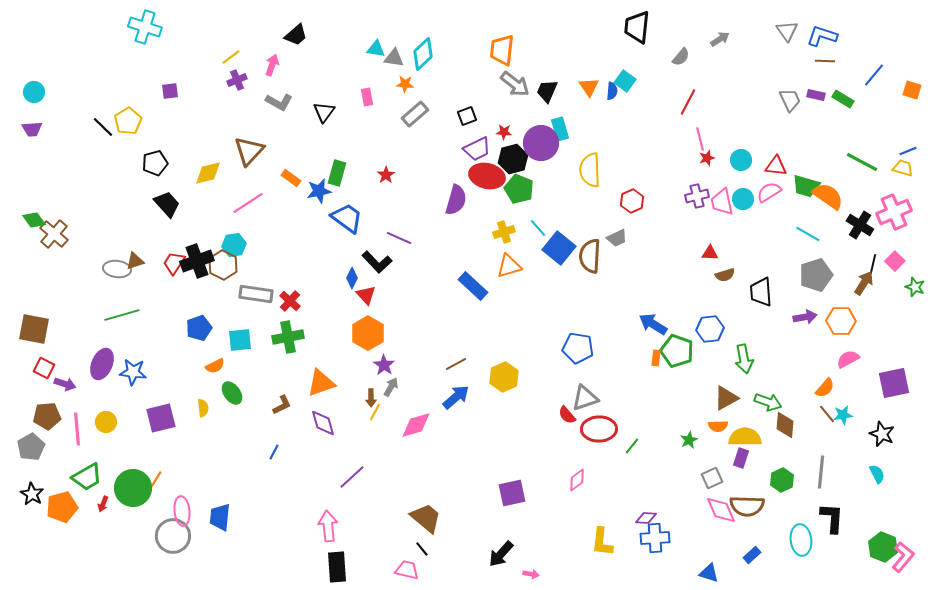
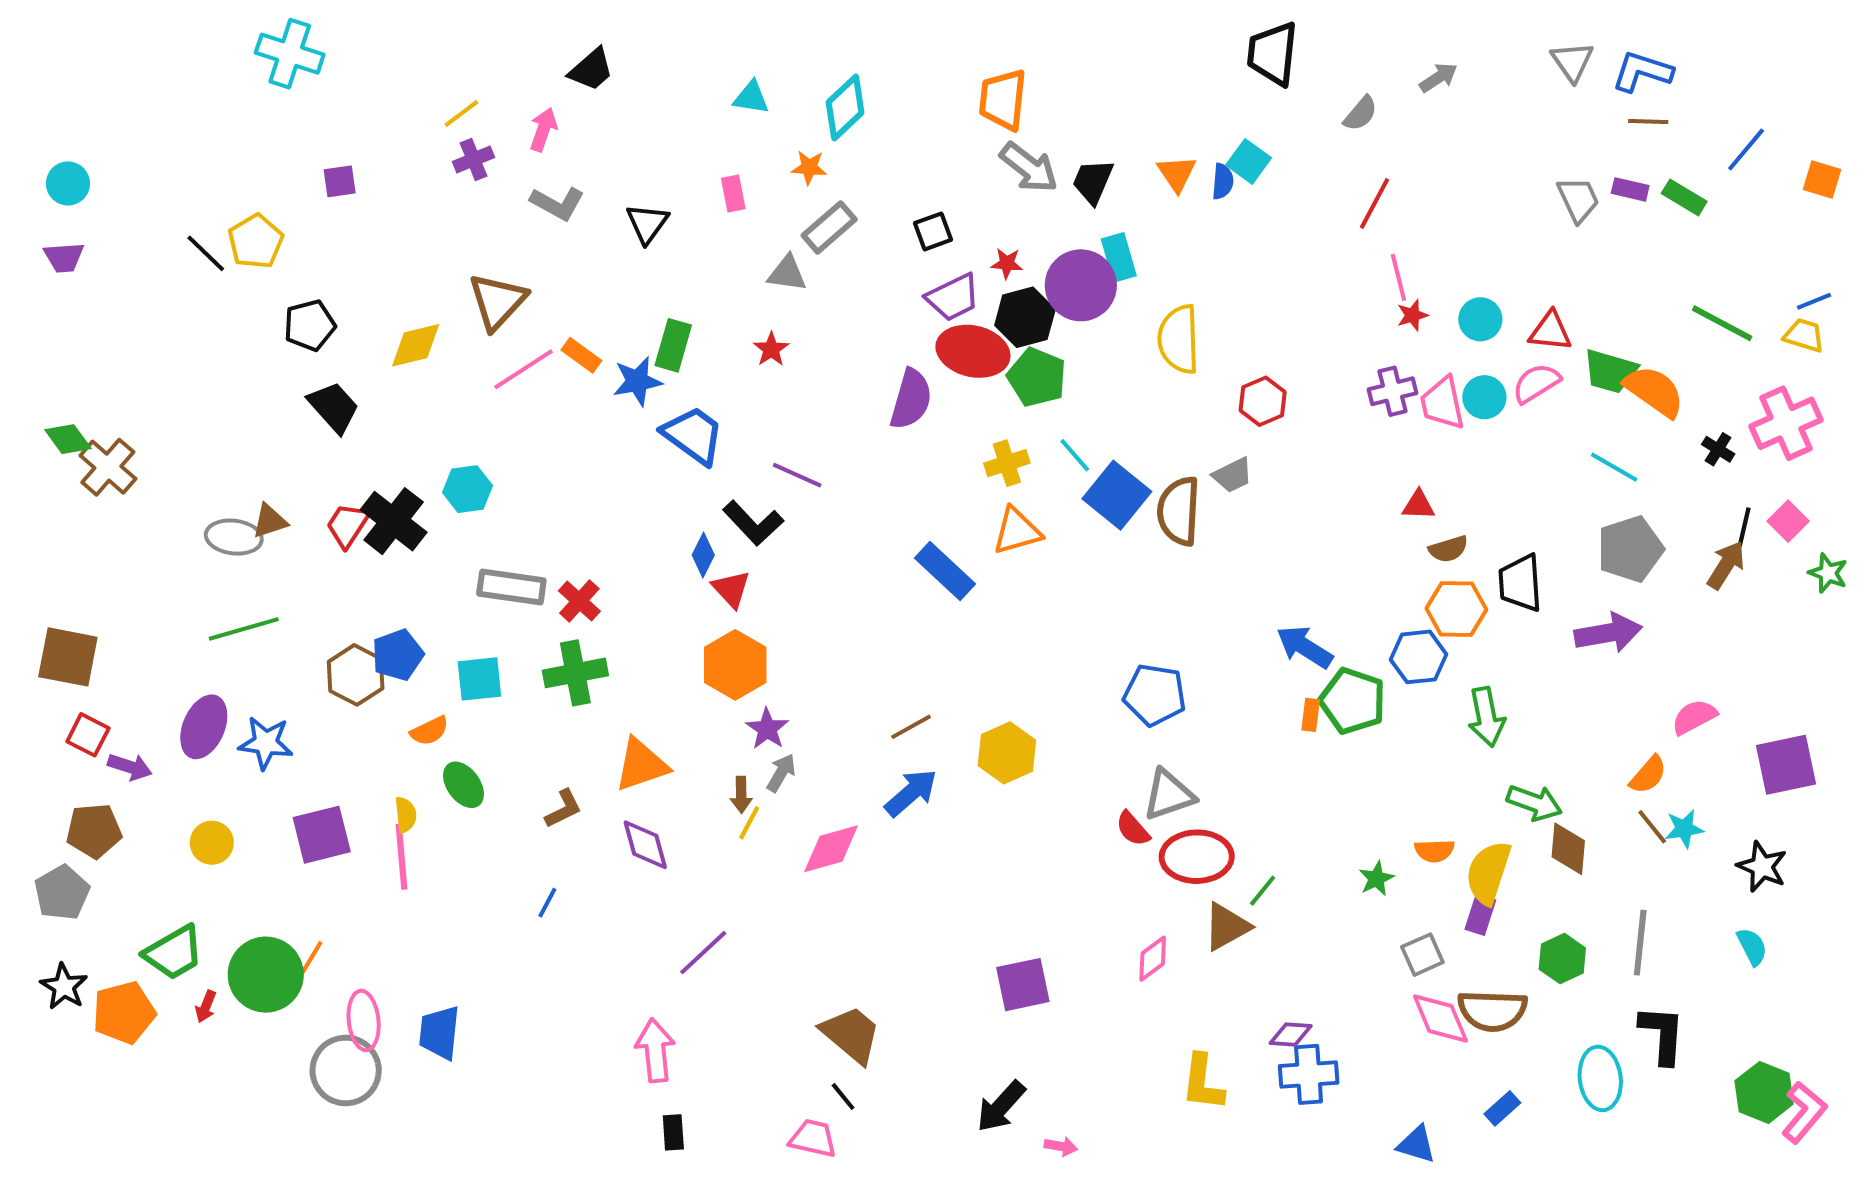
gray triangle: (394, 58) -> (787, 273), moved
pink line: (248, 203) -> (523, 369), moved
black cross: (860, 225) -> (1718, 449), size x0.6
black cross: (197, 261) -> (394, 521), turned -32
brown hexagon: (223, 265) -> (356, 675), moved
purple arrow: (805, 317) -> (1608, 633), size x1.4
orange hexagon: (841, 321) -> (1456, 609), moved
brown triangle: (726, 398) -> (1227, 927), moved
pink line: (77, 429) -> (402, 857), moved
yellow semicircle: (745, 437) -> (1488, 873), turned -72
black rectangle: (337, 567) -> (673, 1132), size x0.6

